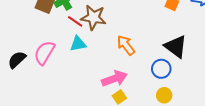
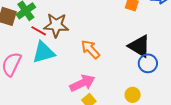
cyan triangle: (78, 44) -> (44, 52), size x1.4
blue circle: (161, 69) -> (148, 63), moved

